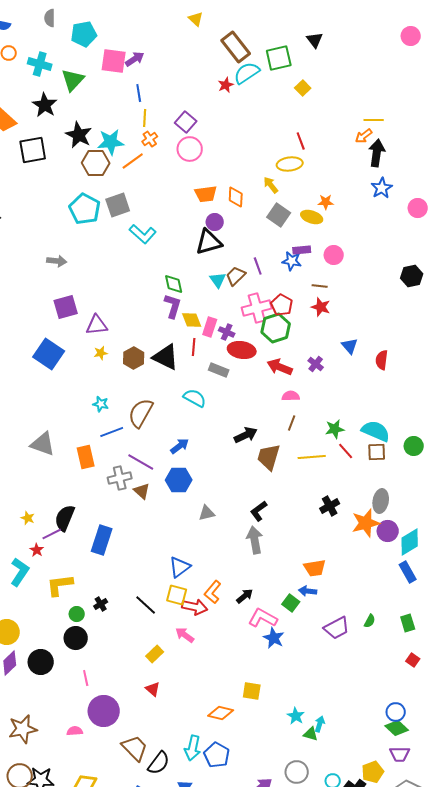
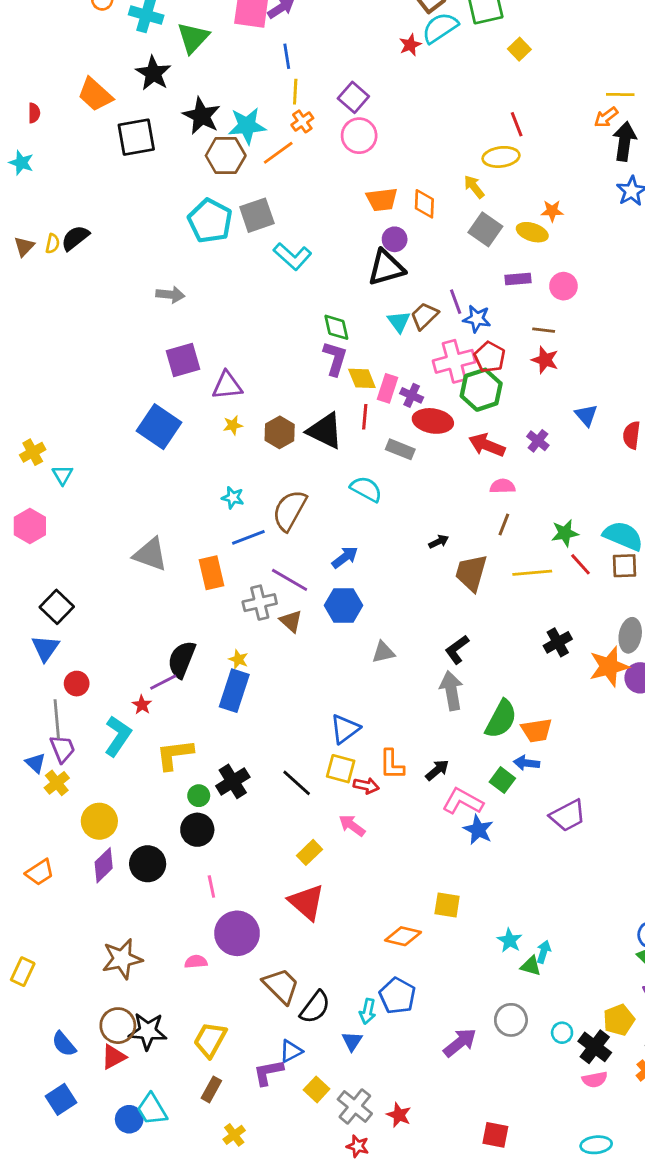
blue star: (292, 261) -> (477, 319), moved
black arrow: (246, 435) -> (439, 542), size x0.6
yellow star: (28, 518) -> (238, 659), moved
orange L-shape: (213, 592) -> (392, 764), turned -40
black cross: (101, 604) -> (233, 781), size x1.6
red arrow: (195, 607) -> (366, 786), size x0.7
green semicircle: (370, 621) -> (501, 719), moved, size x2.0
red triangle: (153, 689) -> (307, 902), size x1.8
cyan arrow: (193, 748) -> (368, 1011), moved, size x0.7

